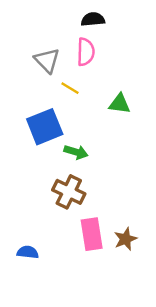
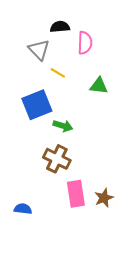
black semicircle: (93, 19) -> (60, 27), moved
pink semicircle: (86, 52) -> (85, 43), moved

